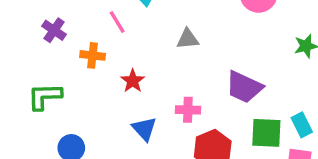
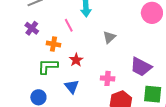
gray triangle: (188, 39) -> (109, 37), turned -40
green L-shape: (45, 96) -> (48, 66), moved
blue triangle: (144, 129) -> (72, 87), moved

